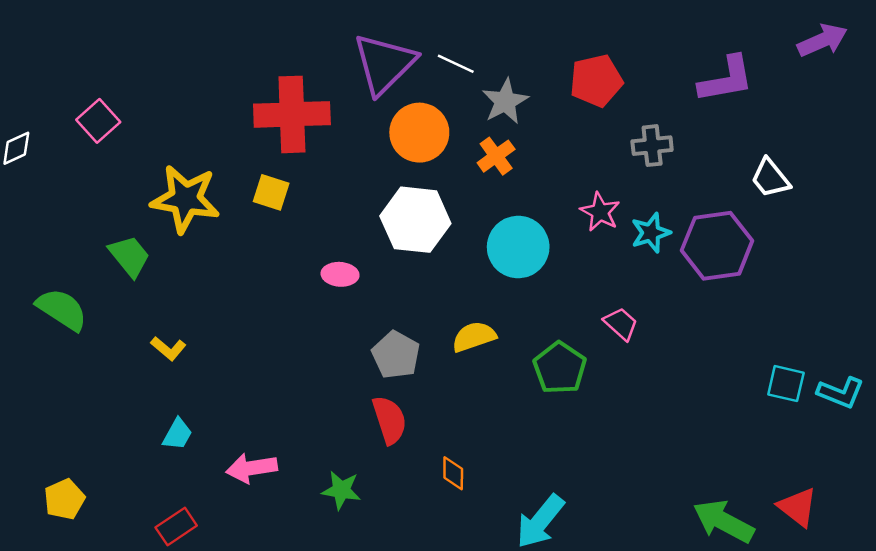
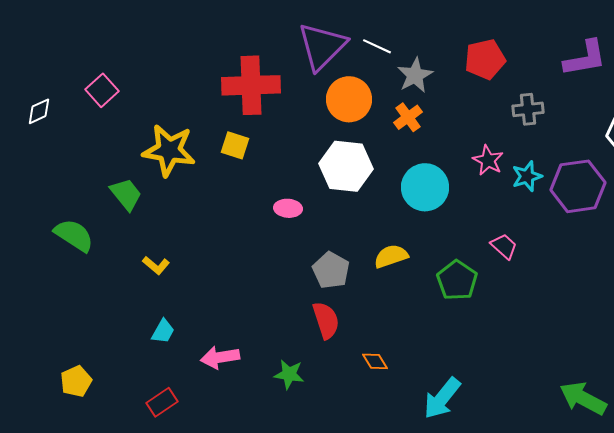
orange diamond: (453, 473) -> (375, 361), turned -32

